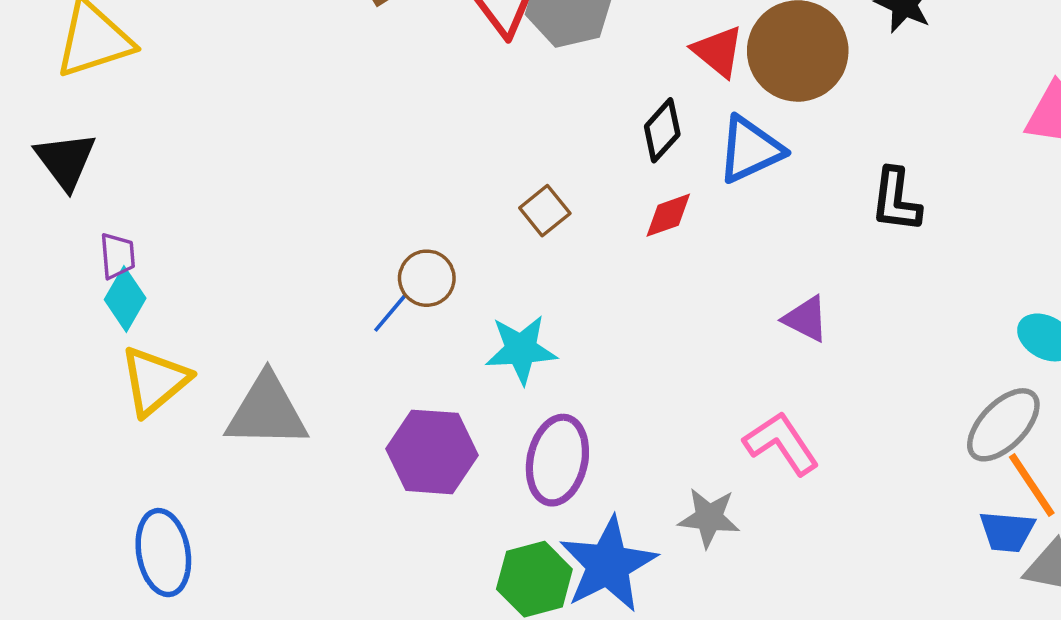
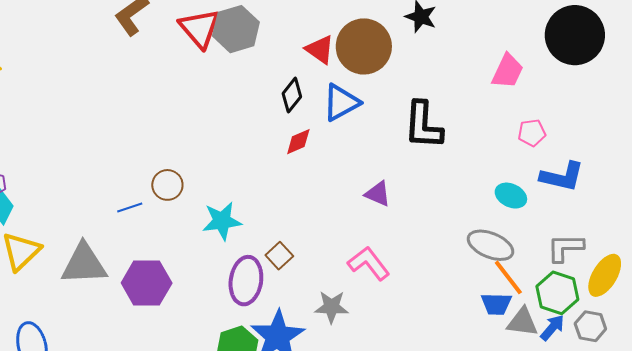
black L-shape: (896, 200) -> (423, 125), size x1.4
brown square: (545, 211) -> (279, 256), moved
blue line: (390, 313) -> (130, 207), moved, turned 35
gray ellipse: (1003, 425) -> (490, 245), turned 72
purple hexagon: (432, 452) -> (147, 283), moved

